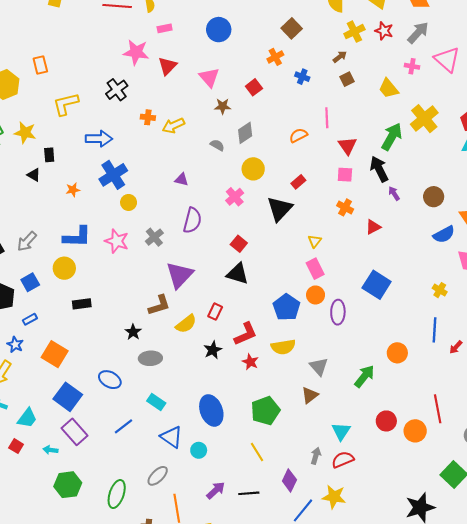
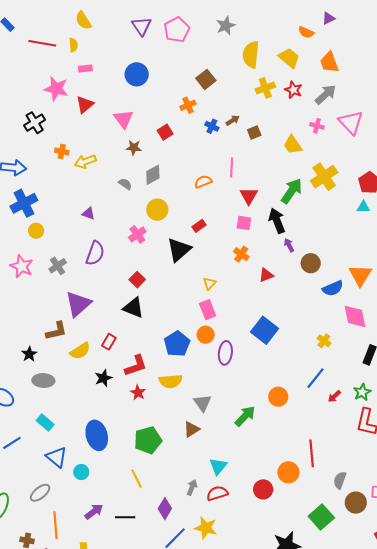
brown arrow: (340, 57) -> (233, 120), moved
brown circle: (434, 197) -> (311, 263), moved
blue line: (434, 330) -> (316, 378), turned 30
red circle: (386, 421) -> (263, 489), moved

